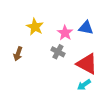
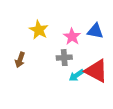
gray cross: (58, 52) -> (64, 58), turned -32
cyan arrow: (84, 85) -> (76, 75), moved

